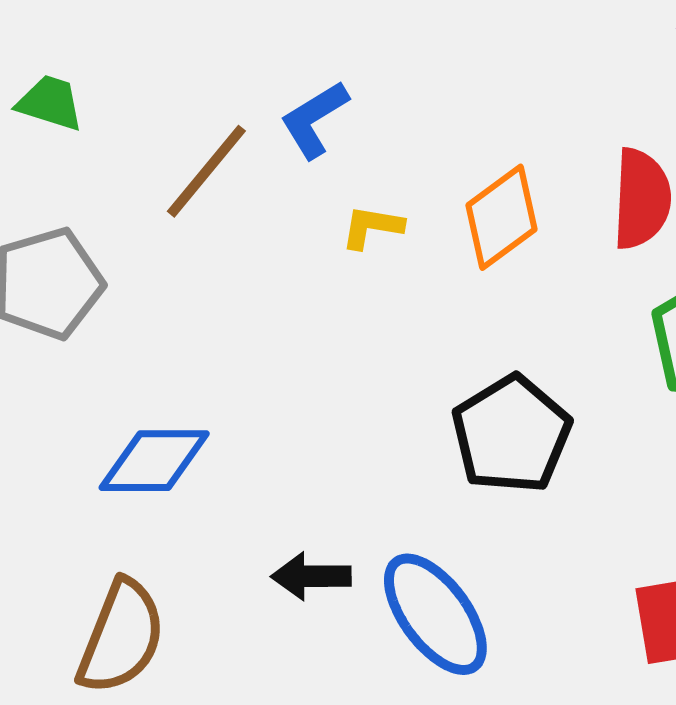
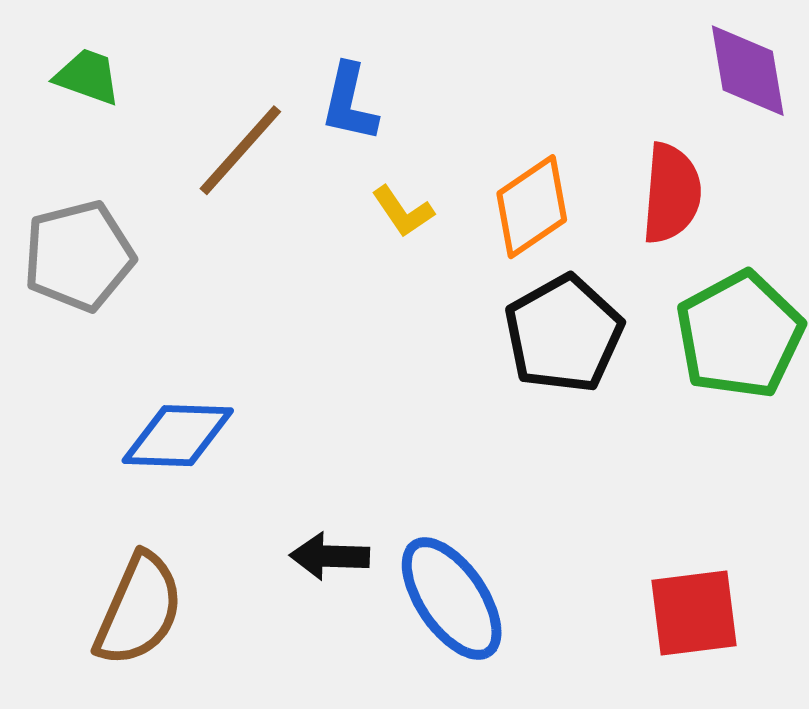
blue L-shape: (314, 119) -> (349, 103), turned -48
yellow L-shape: (372, 227) -> (403, 212), turned -136
black pentagon: (511, 434) -> (564, 334), moved

